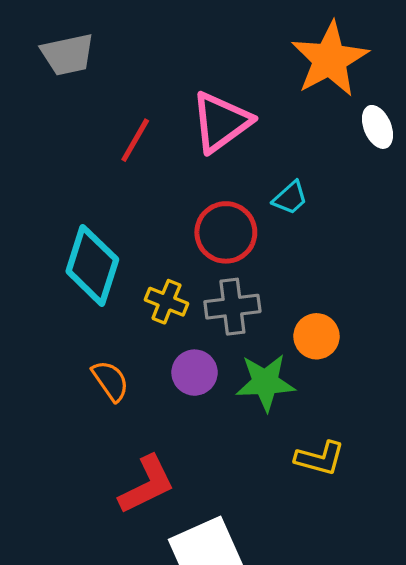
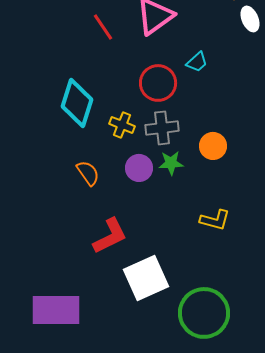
red line: (135, 140) -> (103, 27), turned -64
green star: (265, 382) -> (171, 163), moved, size x0.7

